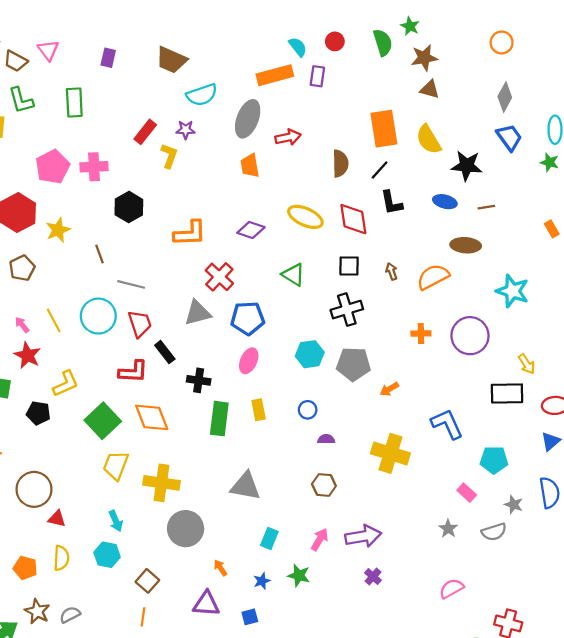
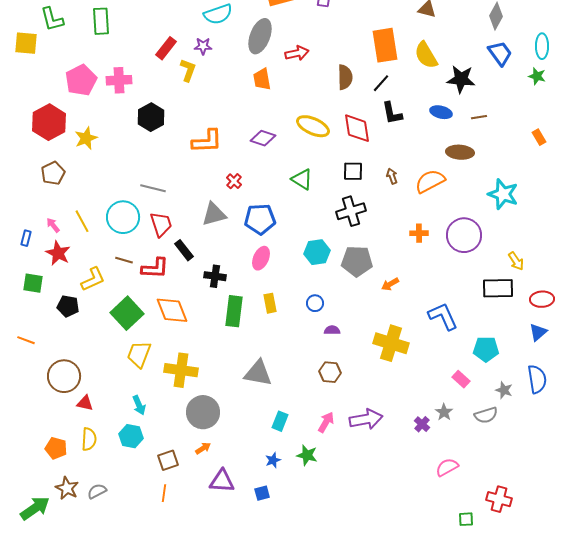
brown line: (99, 254) -> (124, 260), moved, turned -54
red cross: (219, 277) -> (234, 181), size x0.6
orange arrow: (220, 568) -> (203, 448), moved, turned 91
purple cross: (373, 577) -> (422, 424), moved
brown square: (147, 581) -> (168, 460), turned 30

